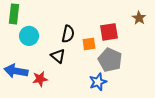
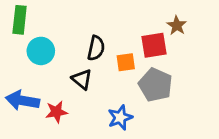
brown star: (139, 18) -> (177, 25), moved
blue star: (98, 82) -> (120, 117), moved

